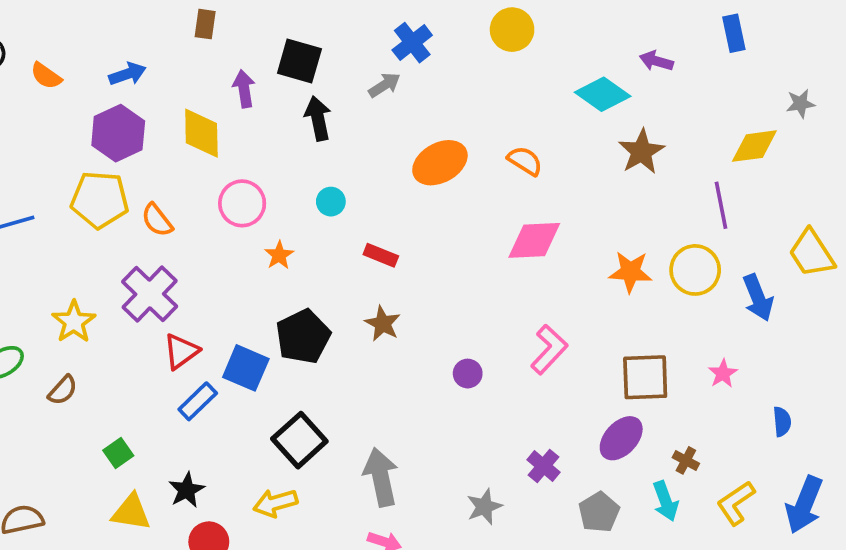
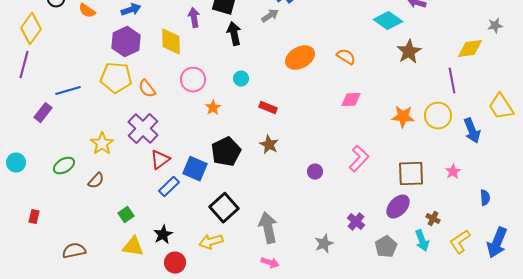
pink diamond: (534, 240) -> (351, 100), size x0.7

